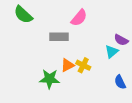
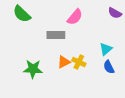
purple semicircle: (121, 40) -> (115, 13), moved
green star: (50, 79) -> (33, 69), moved
blue semicircle: (120, 82) -> (109, 67), moved

